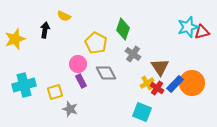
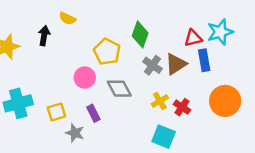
red triangle: (202, 32) -> (193, 38), moved
brown triangle: (160, 67) -> (176, 64), moved, turned 30
purple rectangle: (81, 81) -> (93, 113), moved
yellow cross: (147, 83) -> (160, 101), moved
blue rectangle: (175, 84) -> (204, 60), moved, turned -54

